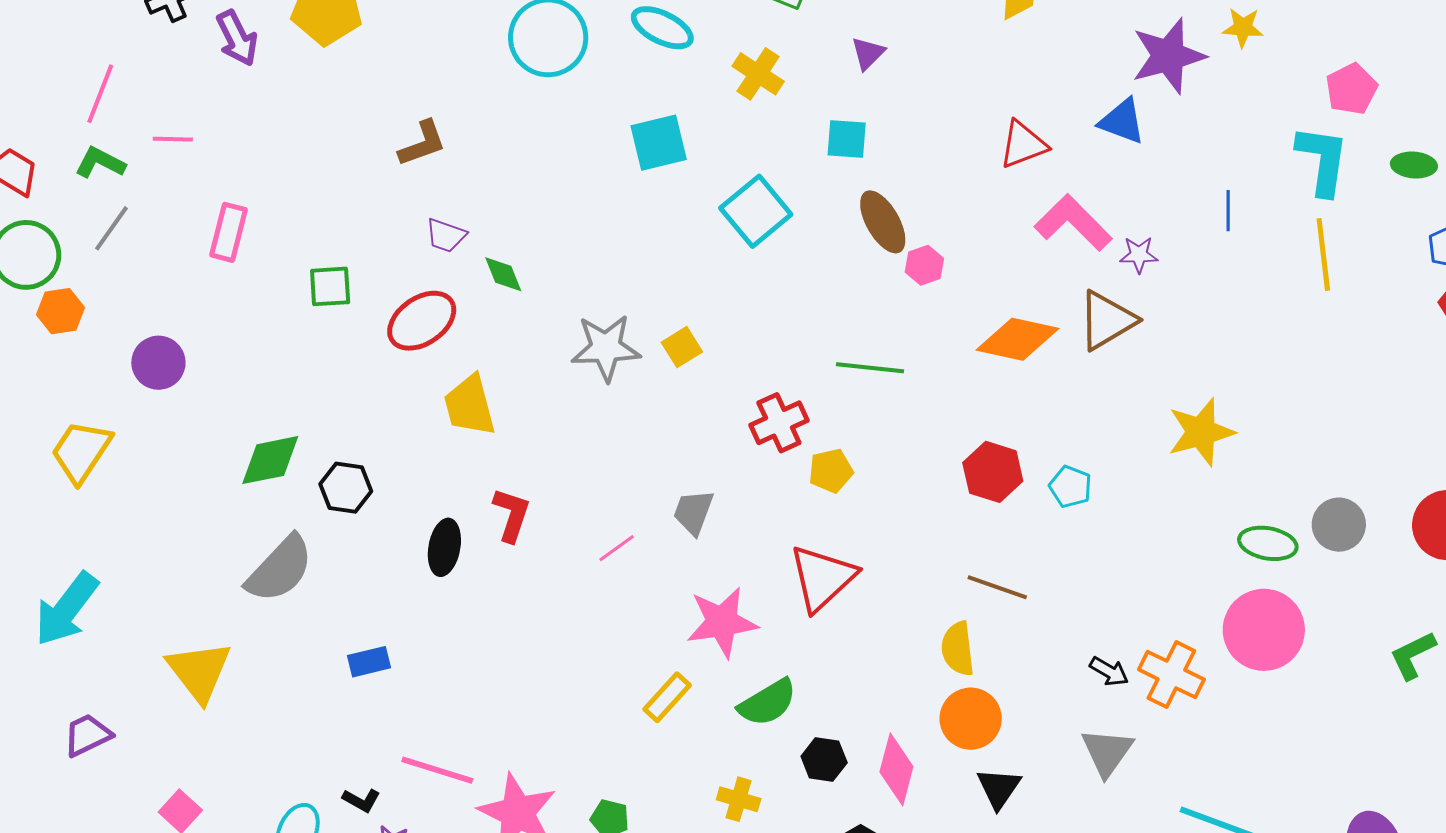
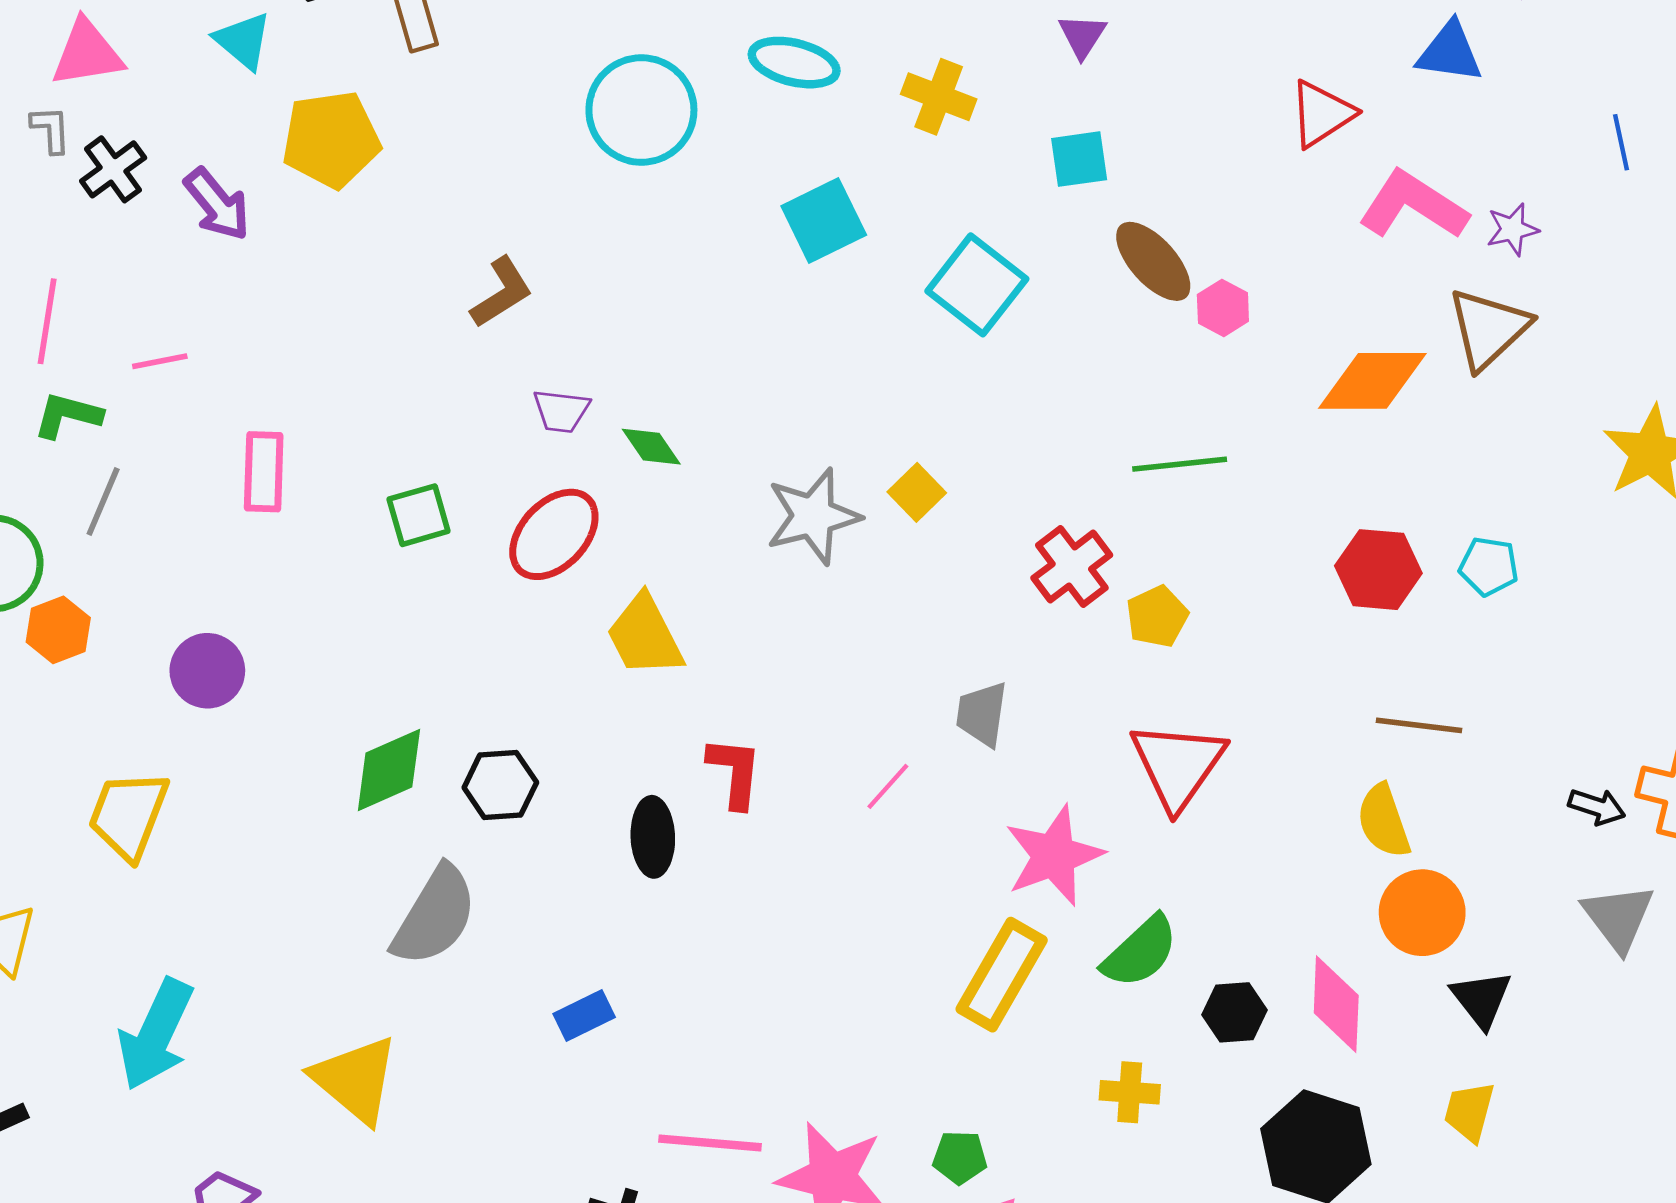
yellow rectangle: (667, 697) -> (1002, 975), size x1.5

